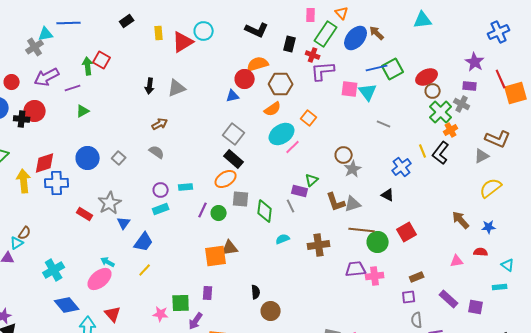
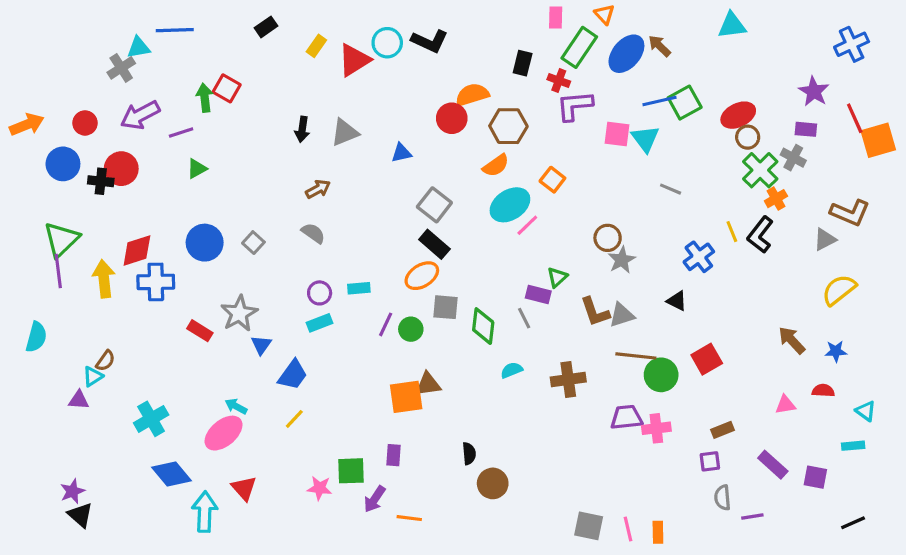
black L-shape: (257, 30) -> (430, 41), moved
yellow rectangle: (159, 33) -> (316, 46), turned 40
blue triangle: (233, 96) -> (401, 153), moved

